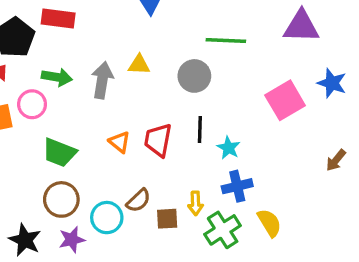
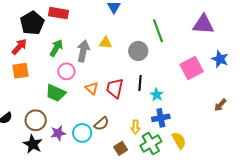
green line: (226, 41) -> (158, 31), turned 65
green arrow: (57, 77) -> (56, 48), turned -72
pink circle: (32, 104) -> (66, 71), moved
brown circle: (61, 199) -> (36, 120), moved
brown square: (167, 219) -> (121, 148), moved, turned -32
purple star: (72, 240) -> (58, 133), moved

